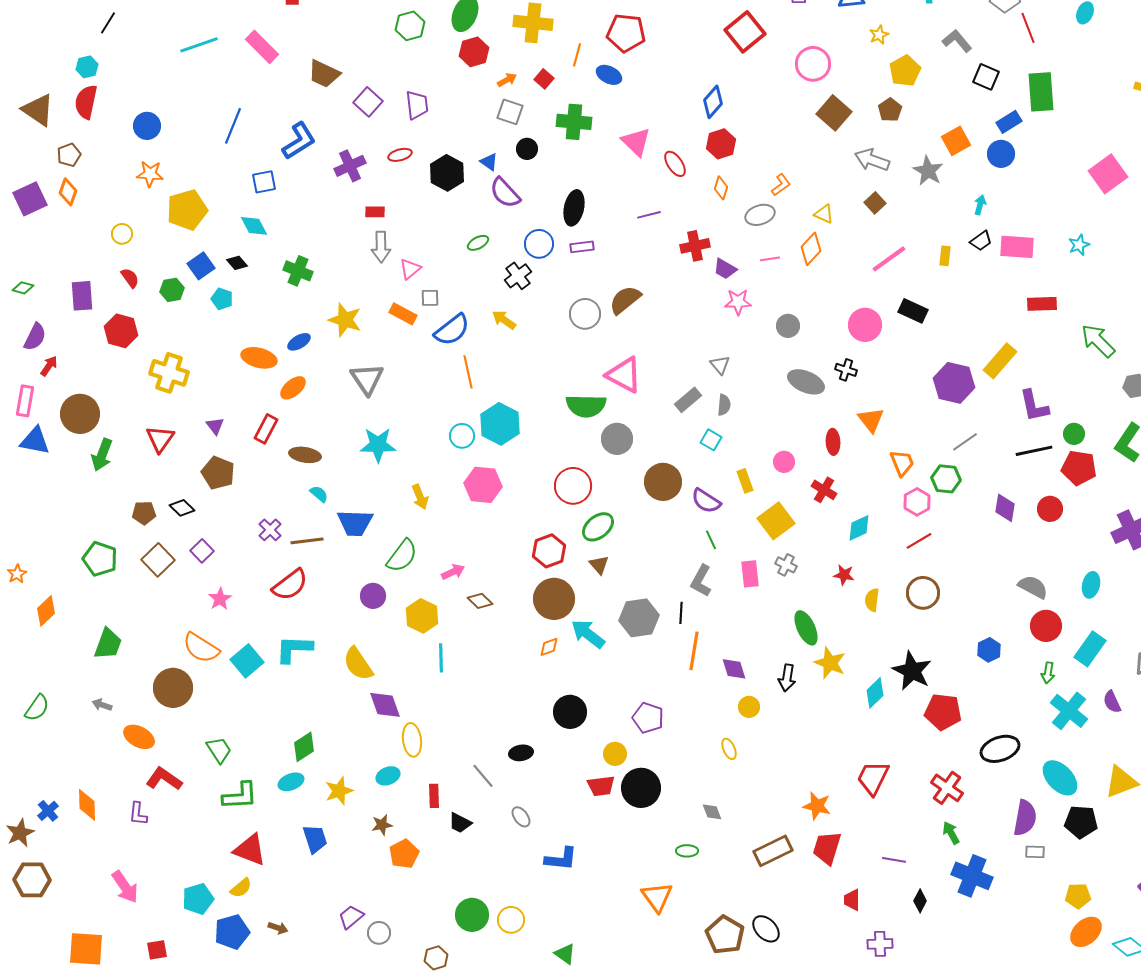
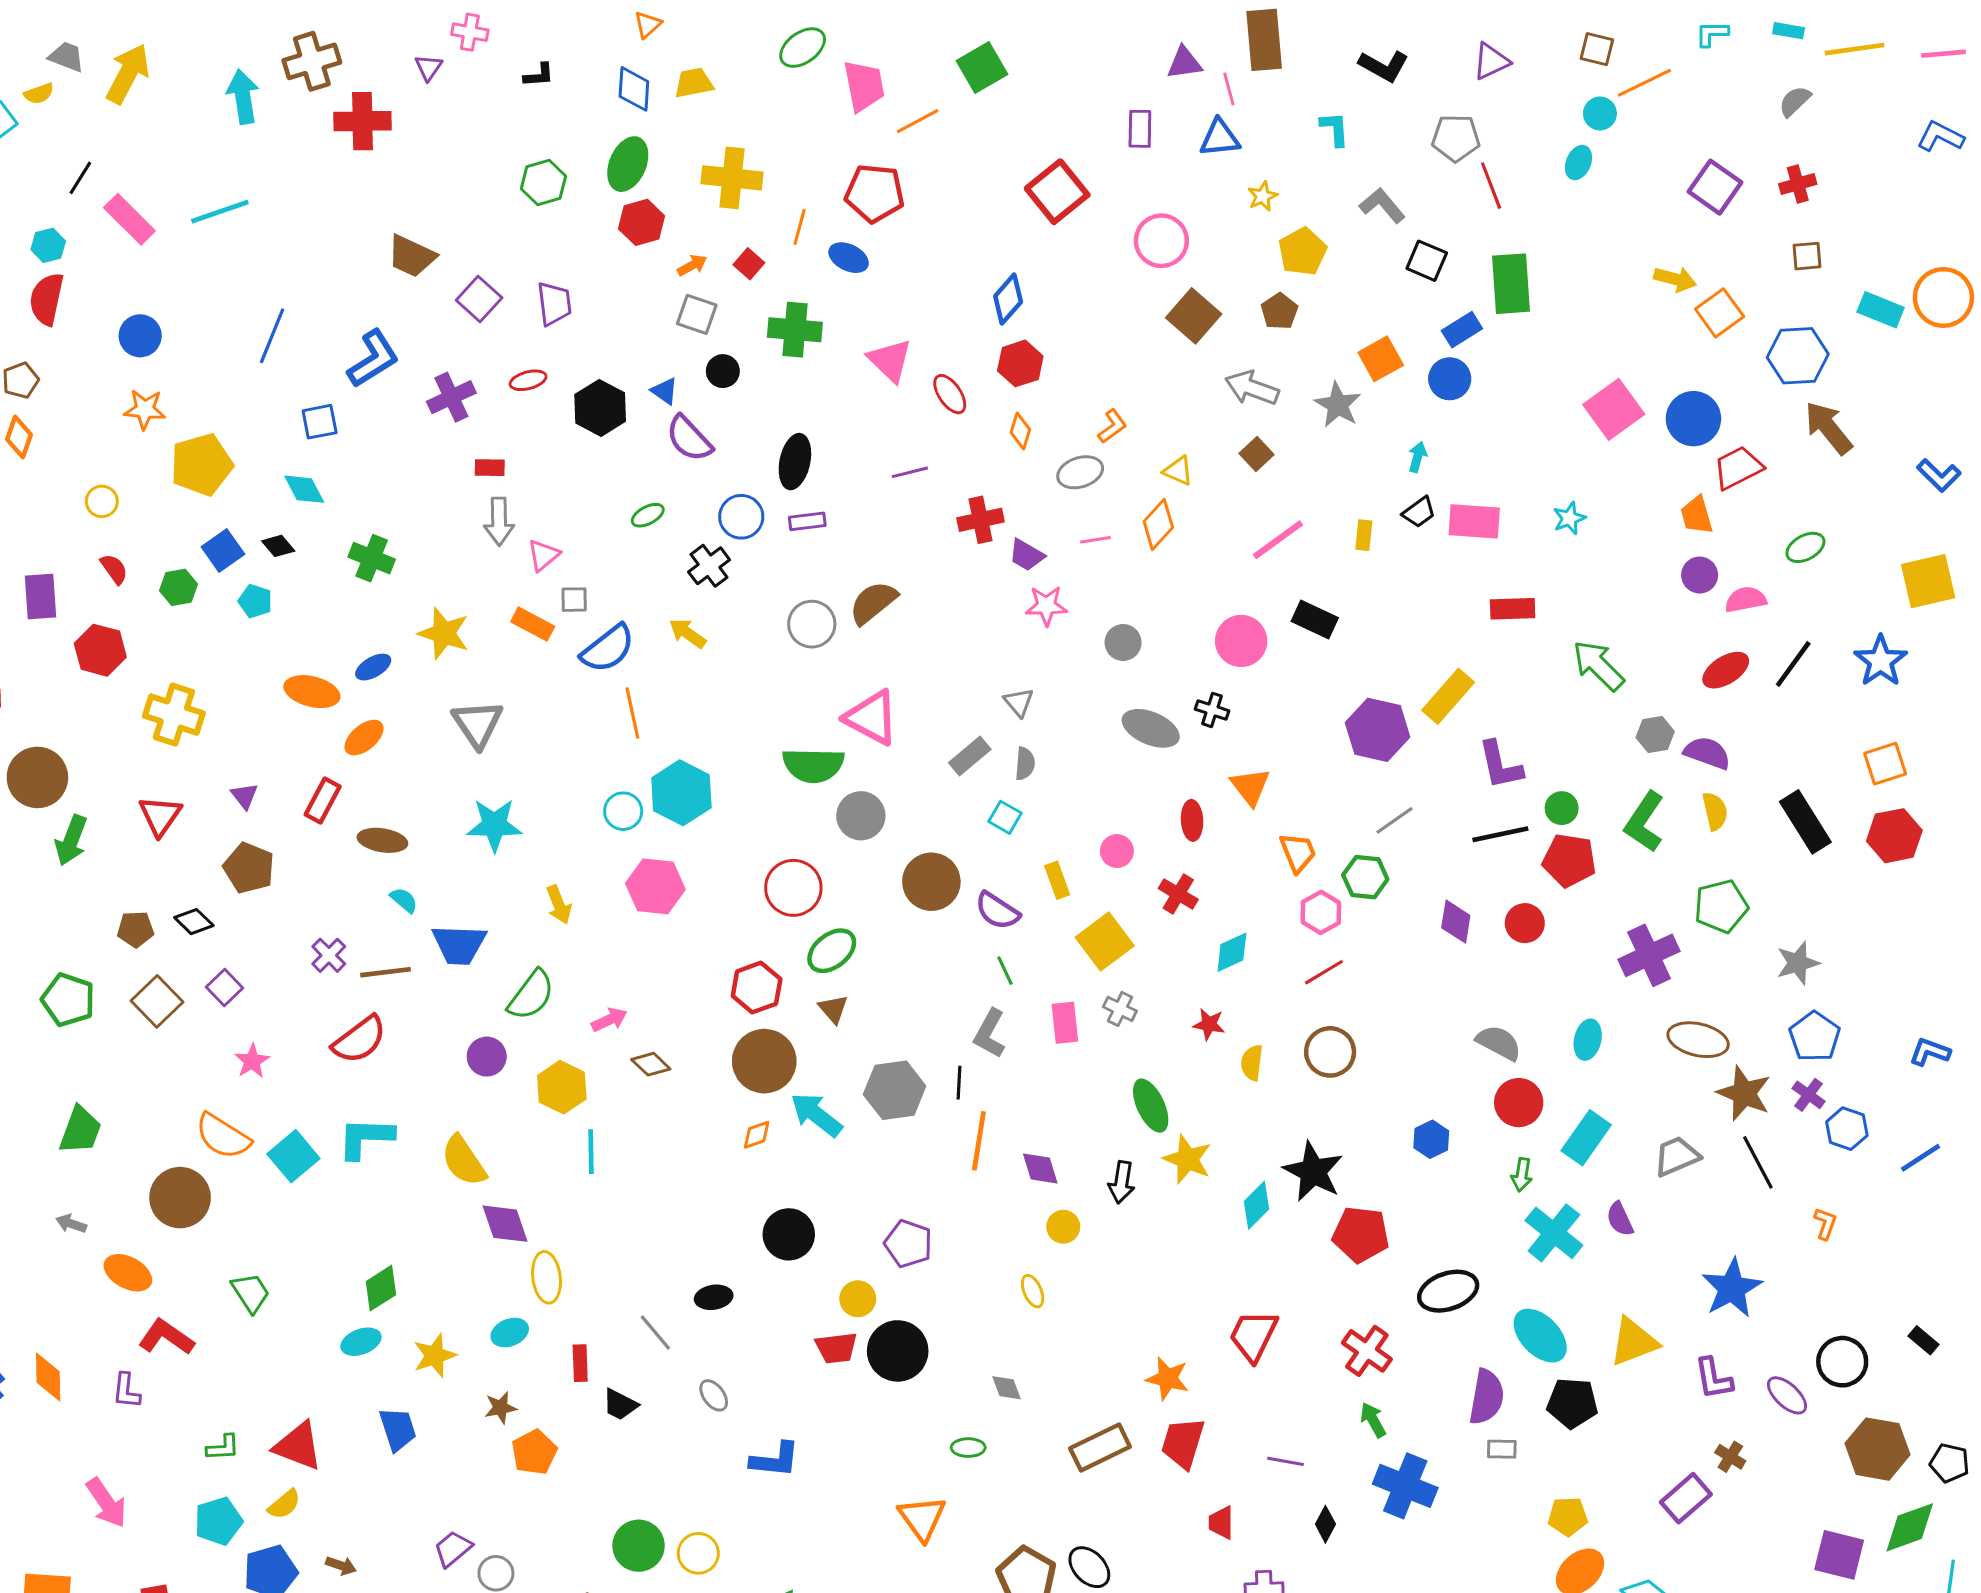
pink rectangle: (262, 47) -> (129, 219), moved
green L-shape: (240, 796) -> (223, 1448), moved, size x0.6

